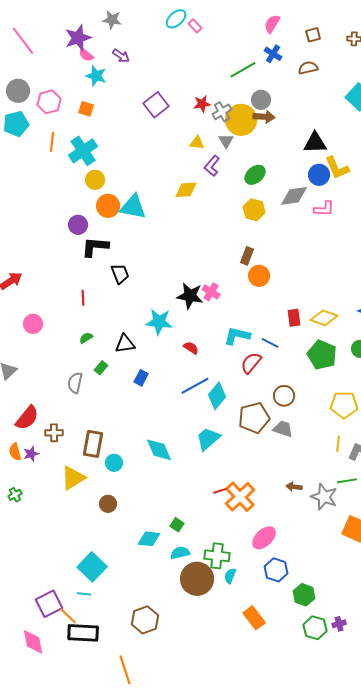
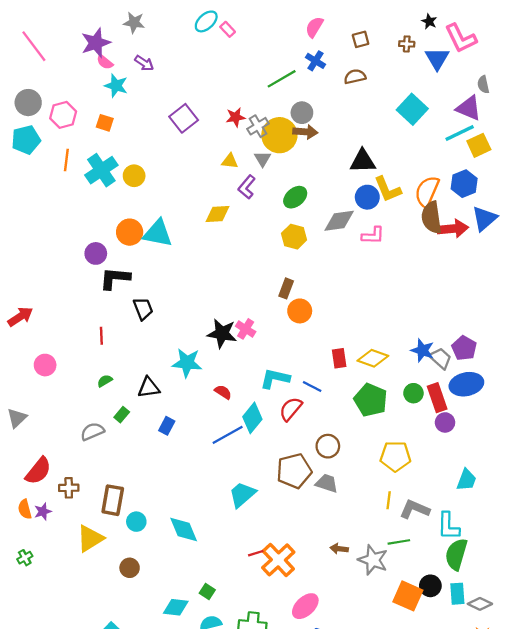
yellow circle: (95, 180) -> (134, 176), moved
gray semicircle: (75, 383) -> (92, 431), turned 55
cyan diamond: (217, 396) -> (252, 418), moved
cyan diamond: (159, 450) -> (184, 530), moved

